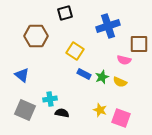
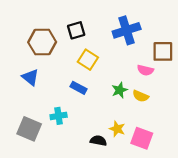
black square: (65, 13) -> (76, 30), moved
blue rectangle: (84, 74) -> (78, 88), moved
blue triangle: (22, 75) -> (30, 77), moved
black semicircle: (62, 113) -> (98, 141), moved

